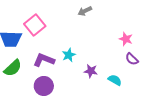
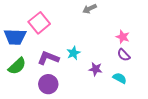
pink star: (126, 39) -> (123, 37), moved
purple semicircle: (132, 59) -> (124, 55), moved

